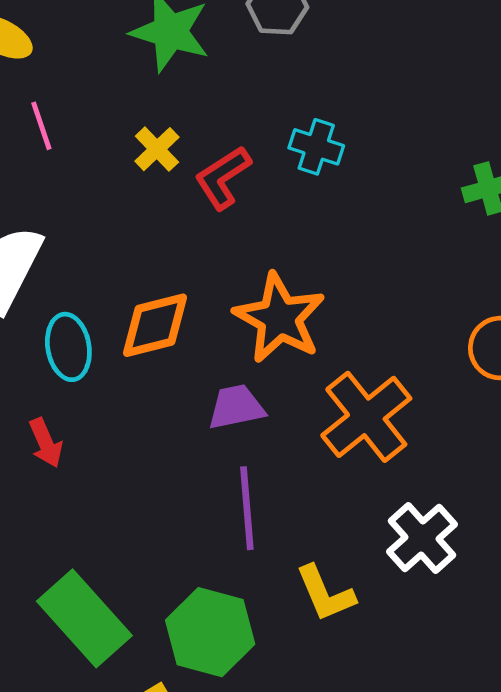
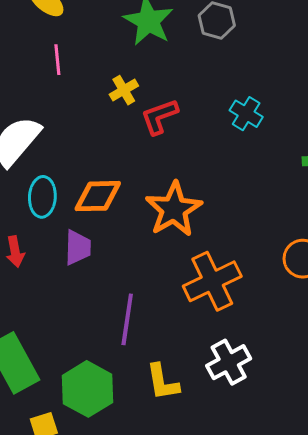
cyan cross: (316, 147) -> (246, 114), moved
purple trapezoid: (236, 407) -> (78, 247), moved, turned 90

